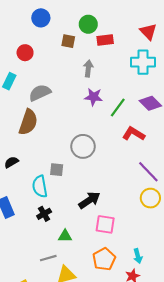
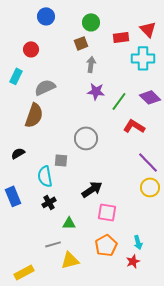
red rectangle: (105, 40) -> (121, 37), moved
brown square: (68, 41) -> (81, 43), moved, turned -32

